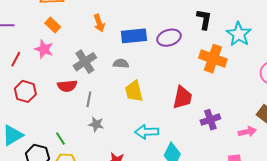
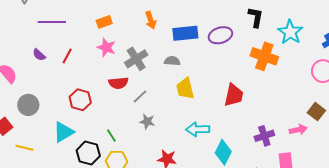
orange rectangle: (53, 25) -> (104, 22), turned -63
pink star: (44, 49) -> (106, 47), moved
red hexagon: (25, 91) -> (80, 100), moved
gray line: (89, 99) -> (140, 97), turned 35
purple cross: (210, 120) -> (264, 136), moved

